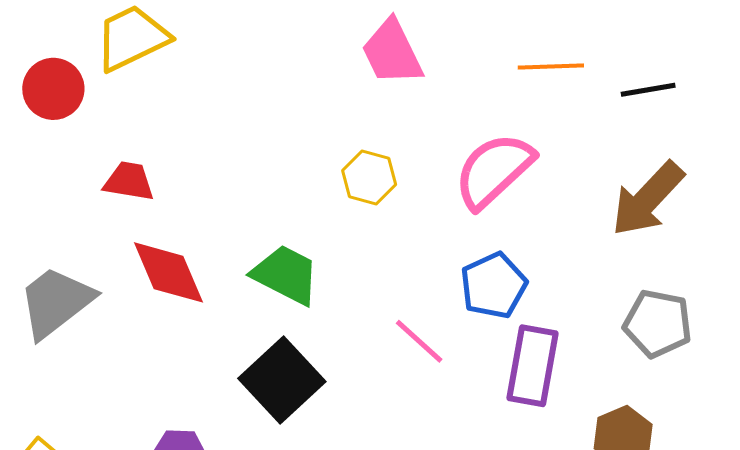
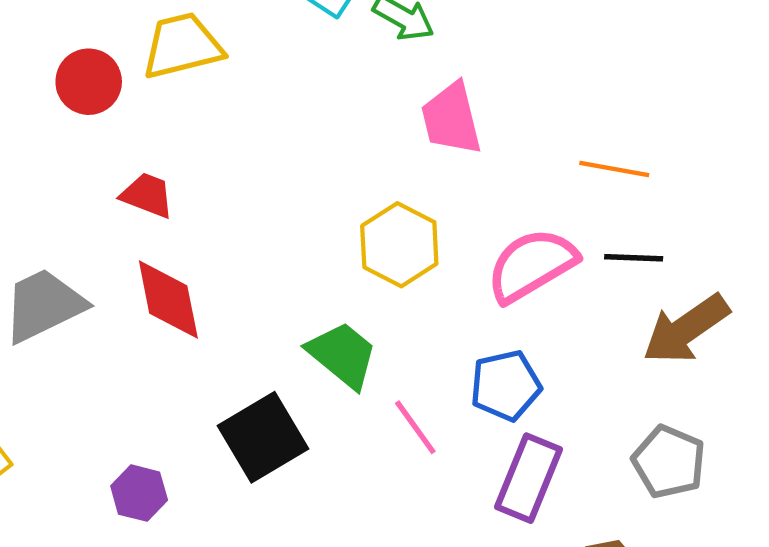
black line: (648, 90) -> (634, 258), moved
yellow hexagon: (369, 178) -> (399, 245), size x1.4
green trapezoid: (286, 275) -> (343, 355), moved

